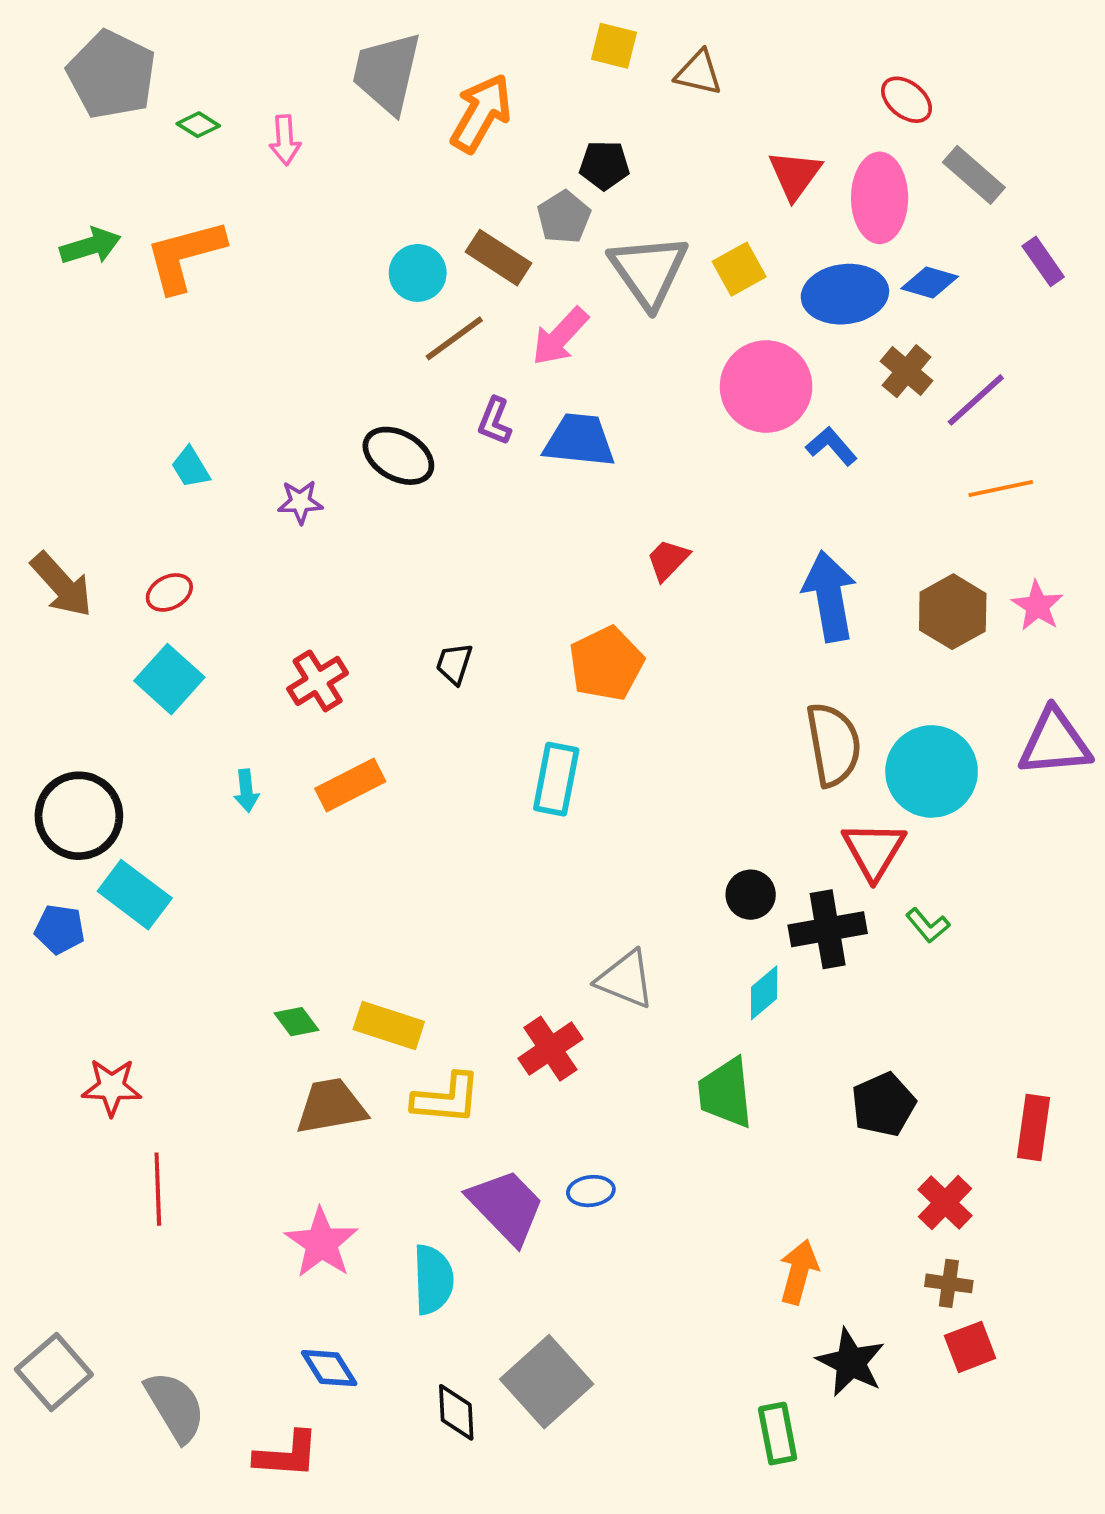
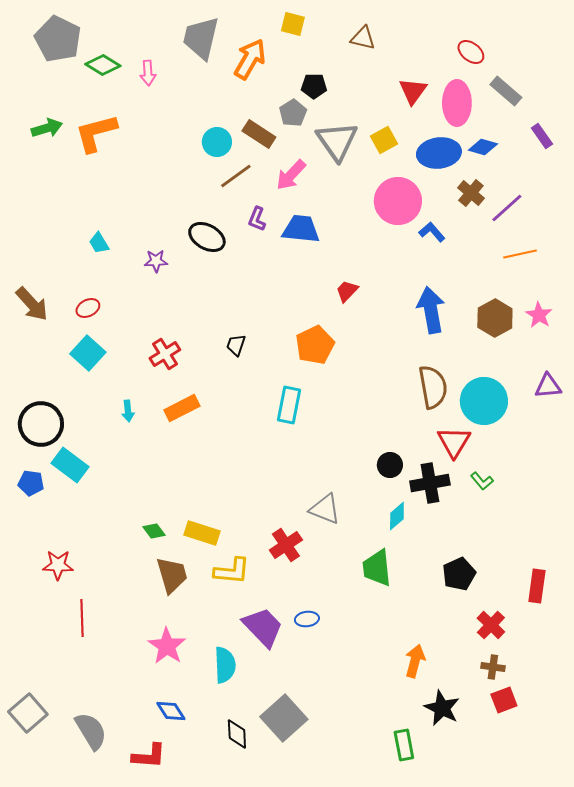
yellow square: (614, 46) -> (293, 24), moved
green diamond: (198, 125) -> (103, 65), size x1.6
purple triangle: (1055, 743) -> (548, 386), size x0.7
brown trapezoid: (331, 1106) -> (172, 575), turned 84

